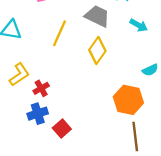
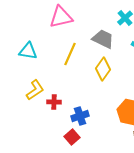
red cross: (41, 88) -> (54, 102), turned 32
blue cross: (38, 114) -> (80, 116), moved

